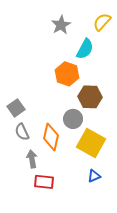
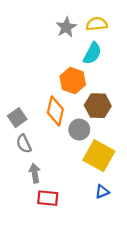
yellow semicircle: (102, 22) -> (97, 24), moved, turned 42
orange diamond: (51, 137) -> (55, 111), moved

